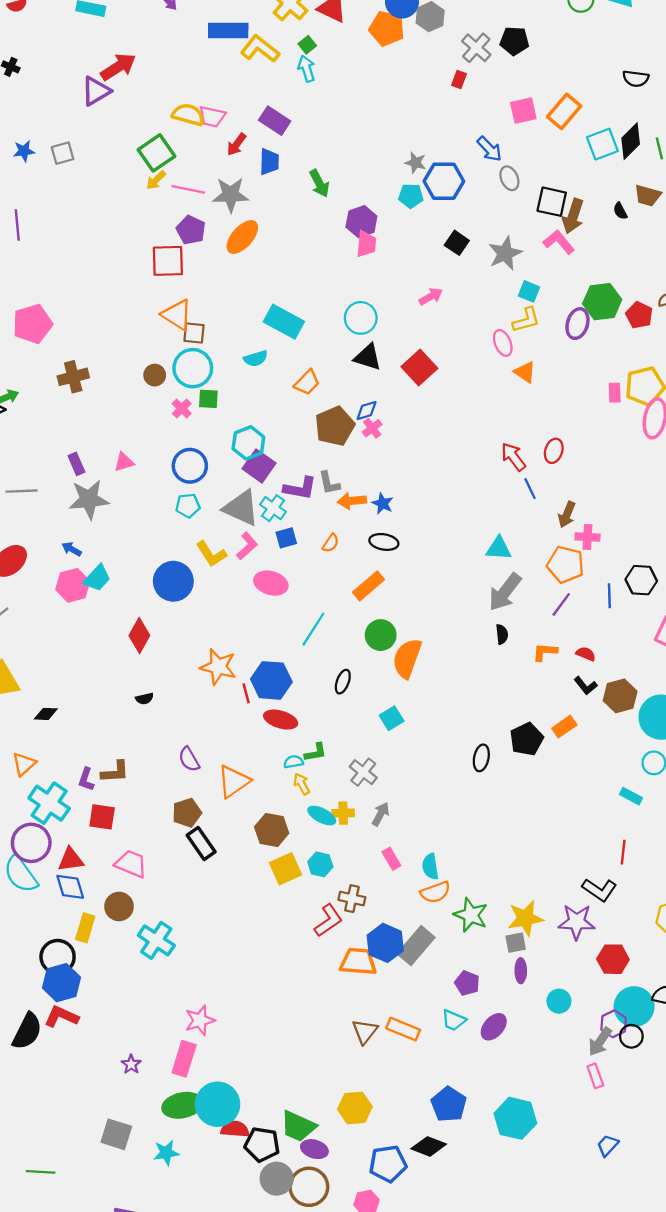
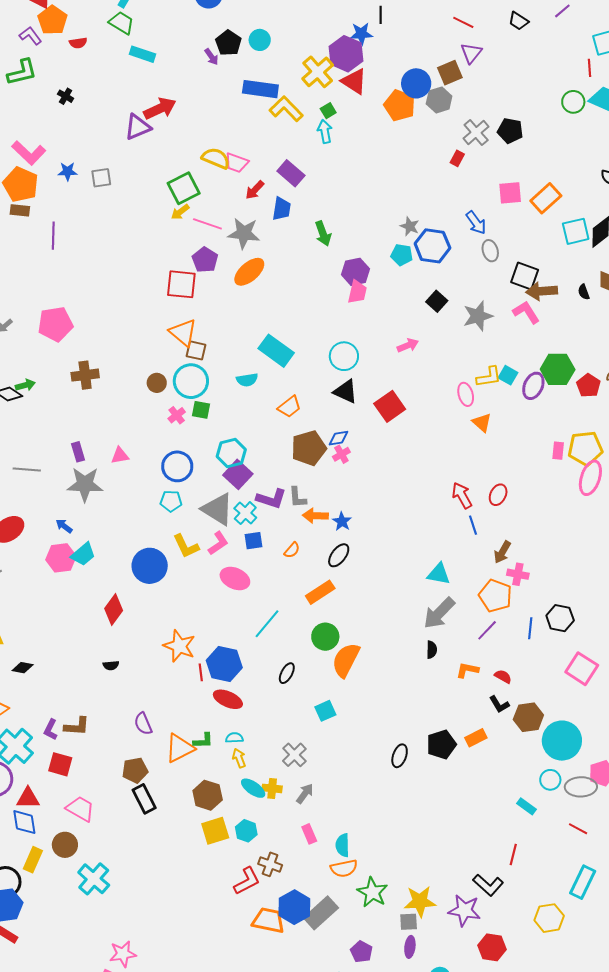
brown arrow: (573, 216) -> (542, 291), turned 60
cyan square: (529, 291) -> (508, 375), moved
black ellipse: (384, 542) -> (339, 555), turned -70
green L-shape: (316, 752) -> (203, 741), moved

